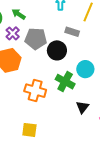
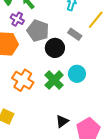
purple cross: (13, 33) -> (17, 19), turned -32
black triangle: (82, 107) -> (62, 121), moved

